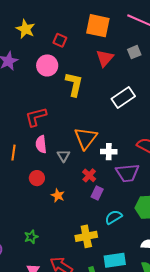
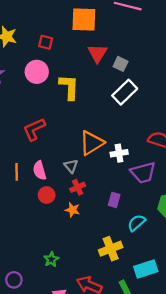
gray square: (134, 52) -> (121, 64), moved, turned -32
orange triangle: (86, 138) -> (92, 143), turned 30
pink semicircle: (41, 144) -> (40, 170), moved
red cross: (89, 175) -> (78, 187), moved, turned 32

